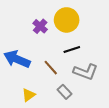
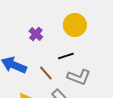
yellow circle: (67, 20) -> (75, 25), moved

